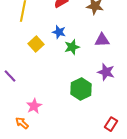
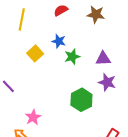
purple triangle: (102, 40) -> (103, 59), moved

